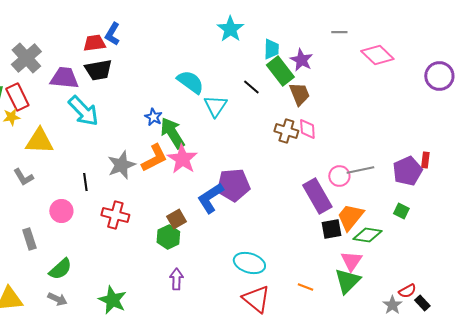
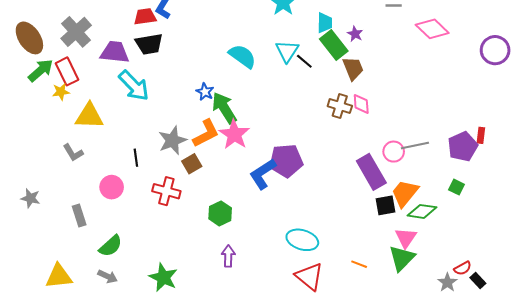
purple star: (301, 60) -> (355, 34), size x0.7
cyan triangle: (215, 106) -> (287, 51), moved
brown square: (176, 219) -> (192, 164), moved

